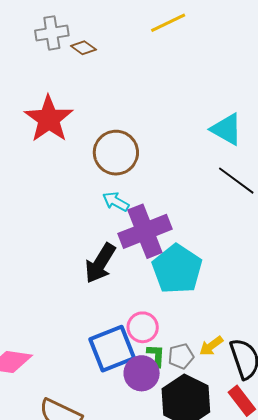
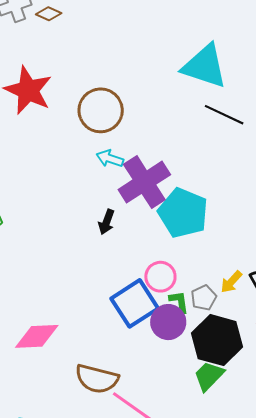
cyan triangle: (227, 129) -> (205, 66), size x1.4
black arrow: (100, 263) -> (107, 222), size x0.6

